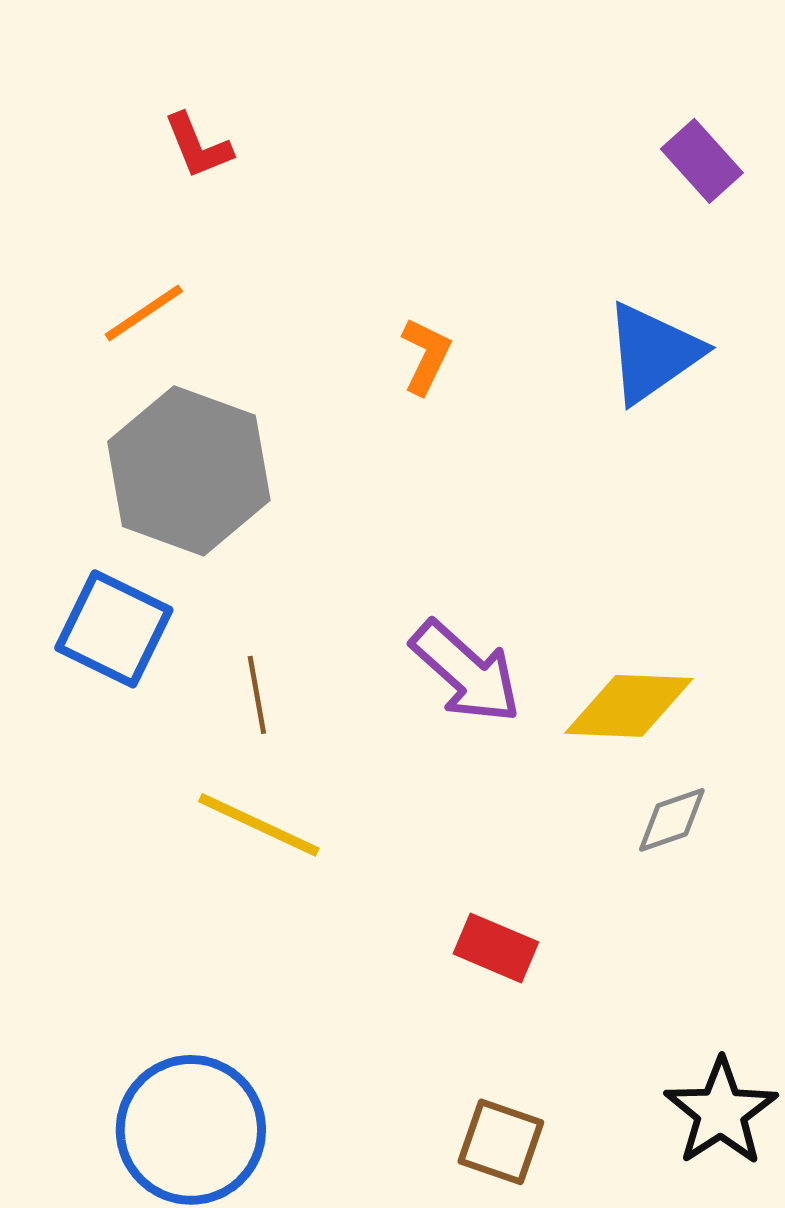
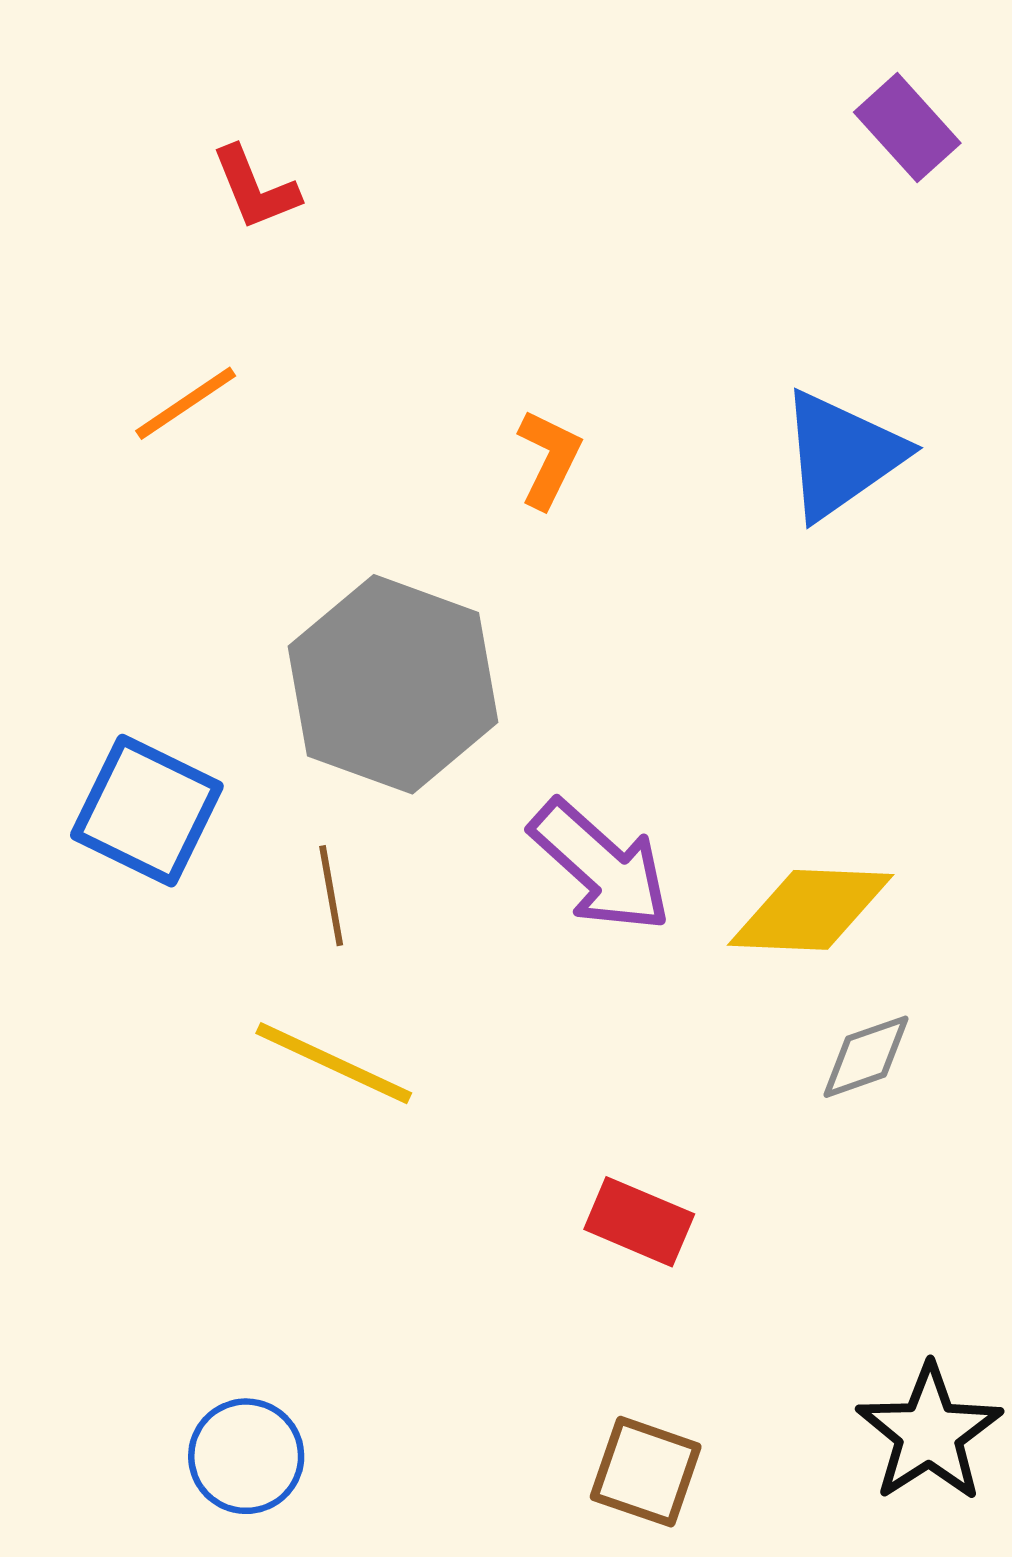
purple rectangle: (702, 161) -> (907, 128), moved
gray hexagon: (189, 471) -> (393, 684), moved
blue circle: (191, 1130) -> (246, 1456), size x0.6

